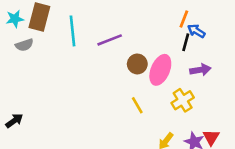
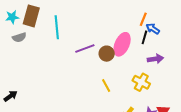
purple line: (110, 40) -> (85, 49), moved
pink ellipse: (160, 70) -> (122, 44), moved
yellow cross: (183, 100) -> (141, 82), turned -30

